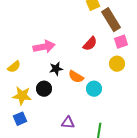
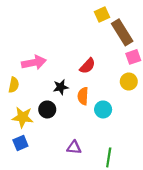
red semicircle: (90, 44) -> (87, 66), moved
pink arrow: (44, 47) -> (34, 63), moved
yellow semicircle: (14, 67) -> (14, 85), turned -40
orange semicircle: (76, 77) -> (83, 96), turned 63

